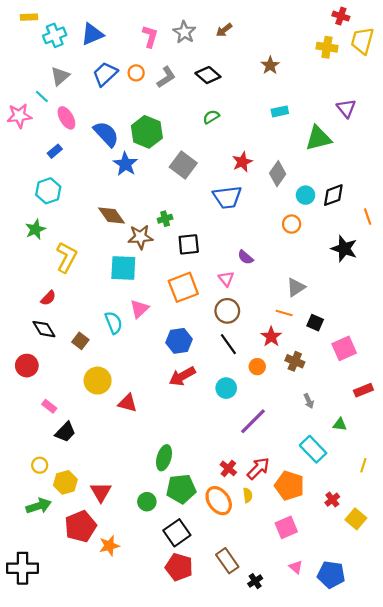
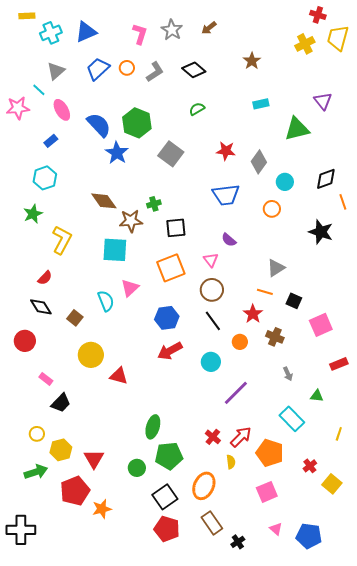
yellow cross: (327, 47) -> (305, 44), turned -36
red star: (242, 162) -> (226, 151), turned 30
black diamond: (333, 195) -> (326, 179), moved
blue trapezoid: (227, 197) -> (226, 195), moved
orange ellipse: (219, 501) -> (204, 486), moved, turned 60

